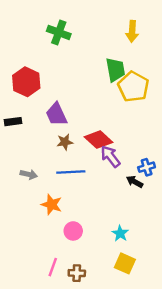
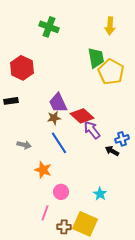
purple trapezoid: (56, 114) -> (58, 103), moved
blue line: (71, 172) -> (59, 143), turned 60
yellow square: (125, 263) -> (85, 224), moved, size x1.4
pink line: (53, 267) -> (45, 213), moved

